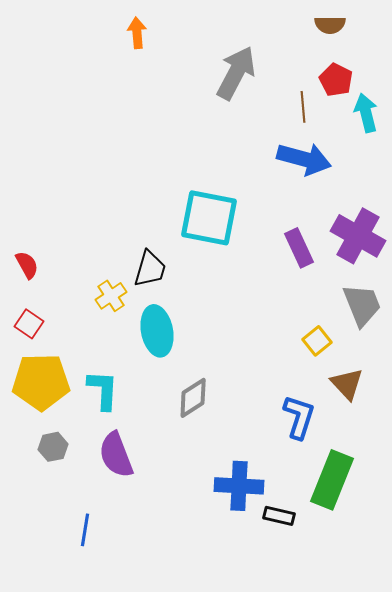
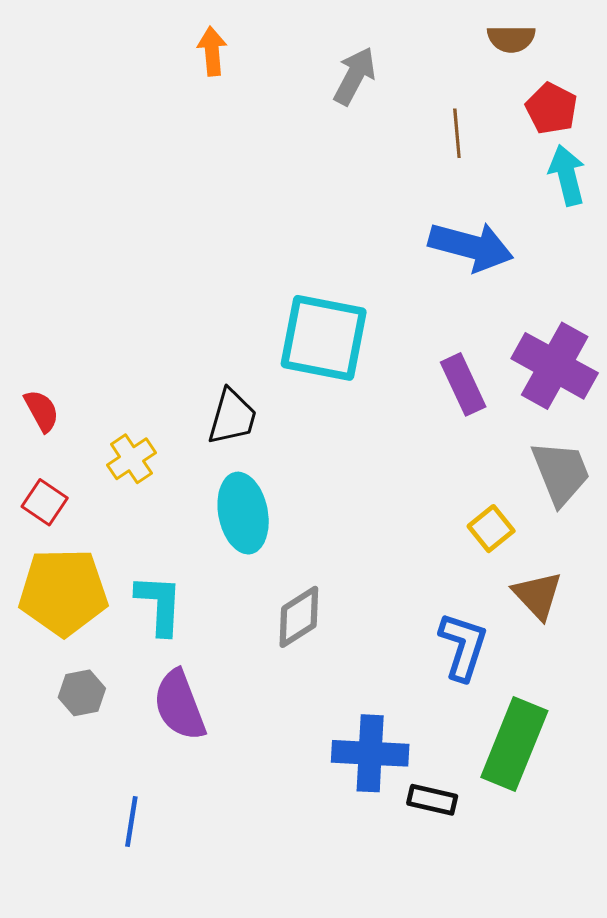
gray arrow: (236, 73) -> (355, 76), moved, size x0.7
red pentagon: (336, 80) -> (552, 108), moved
brown line: (303, 107) -> (457, 133), moved
yellow cross: (111, 296) -> (131, 459), moved

